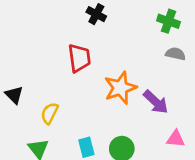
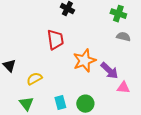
yellow semicircle: (50, 113) -> (34, 79), turned 35
pink triangle: (176, 139) -> (123, 88), moved

